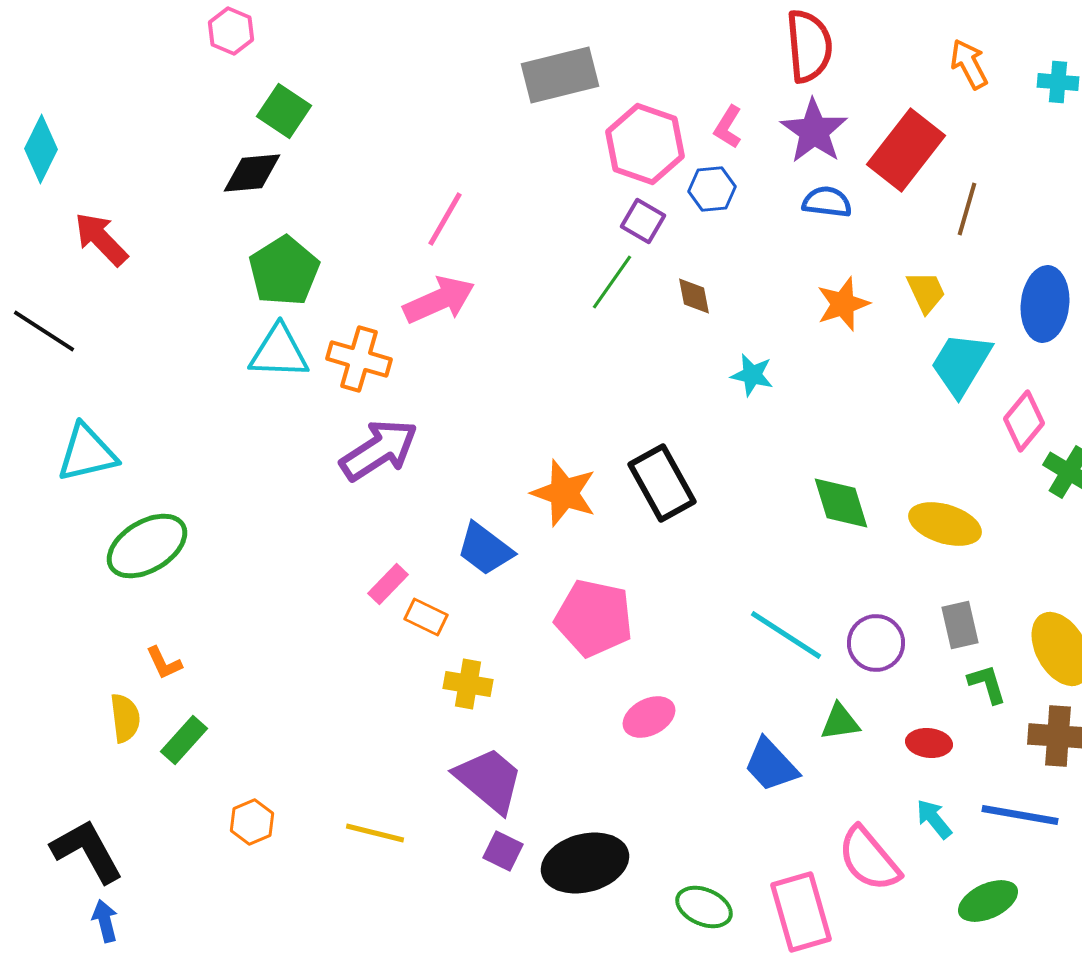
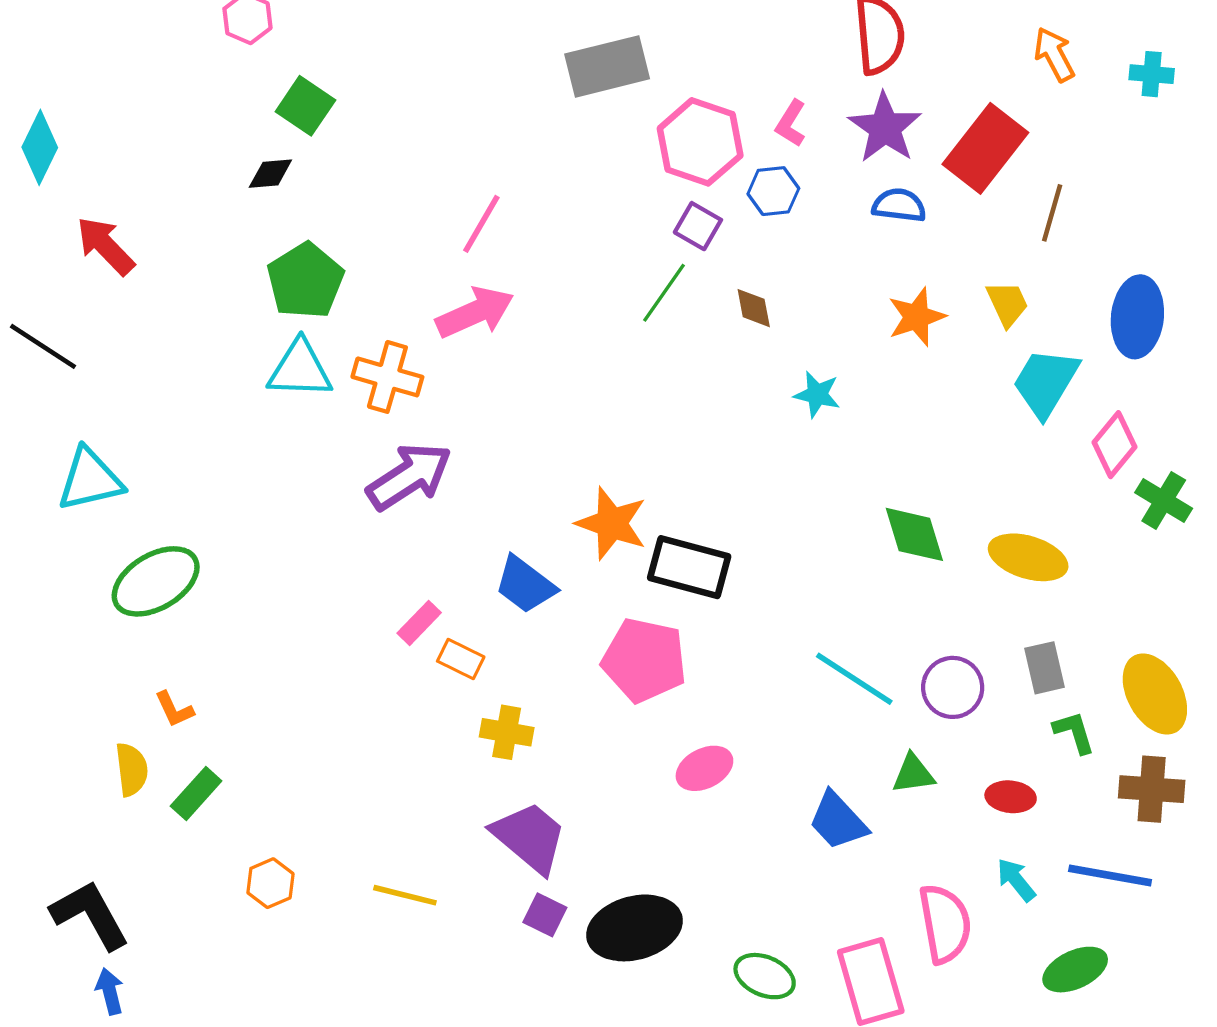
black diamond: (252, 173) -> (270, 174), size x0.7
black rectangle: (662, 483) -> (689, 567), moved, turned -46
pink semicircle: (869, 859) -> (945, 924), turned -150

